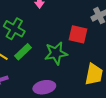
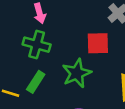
green cross: (14, 29) -> (37, 45), moved

